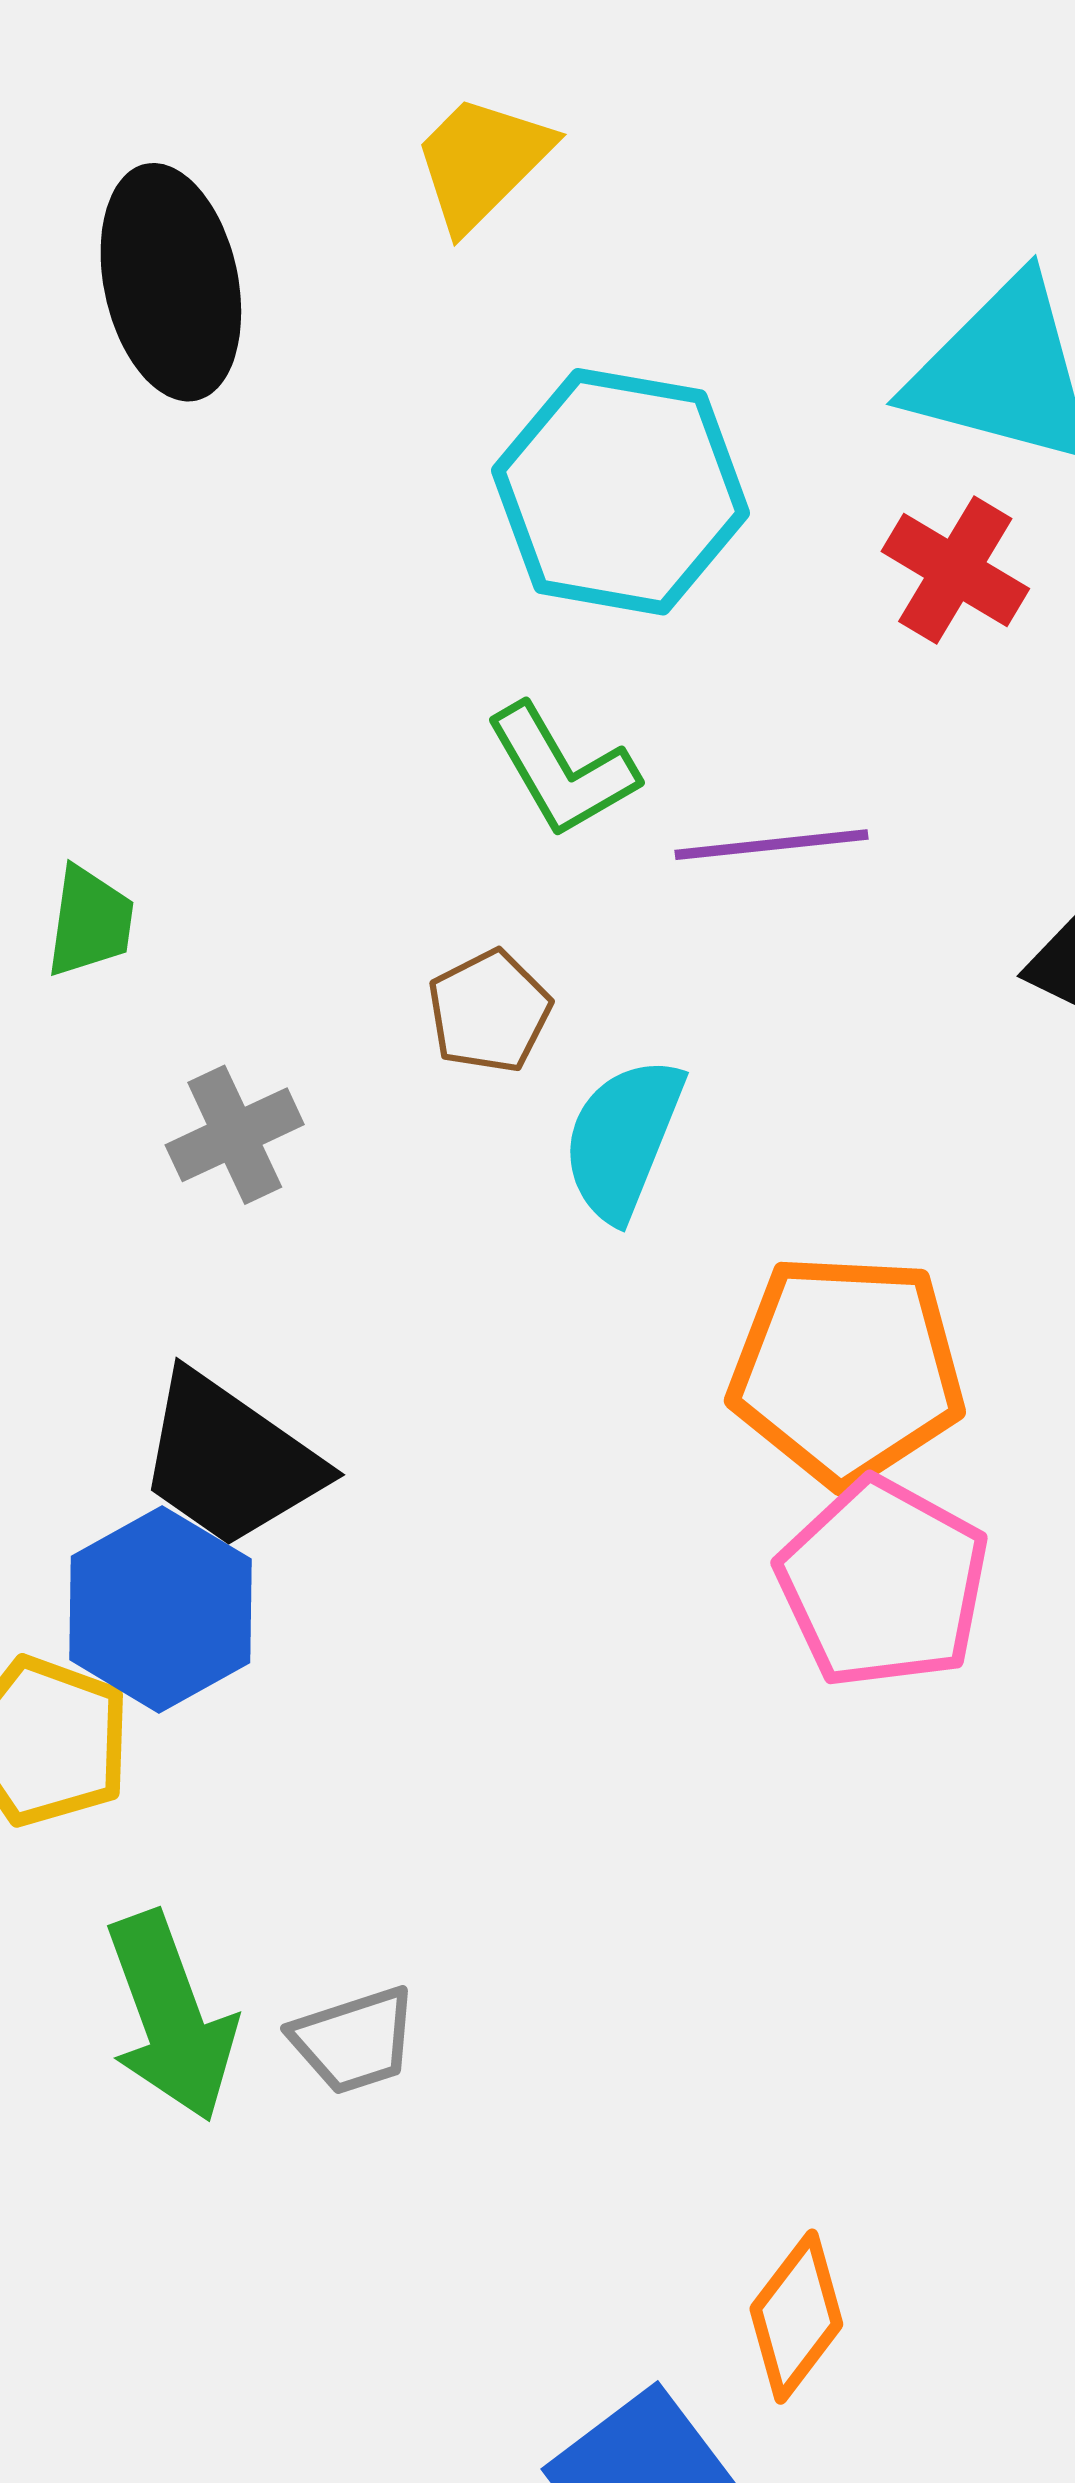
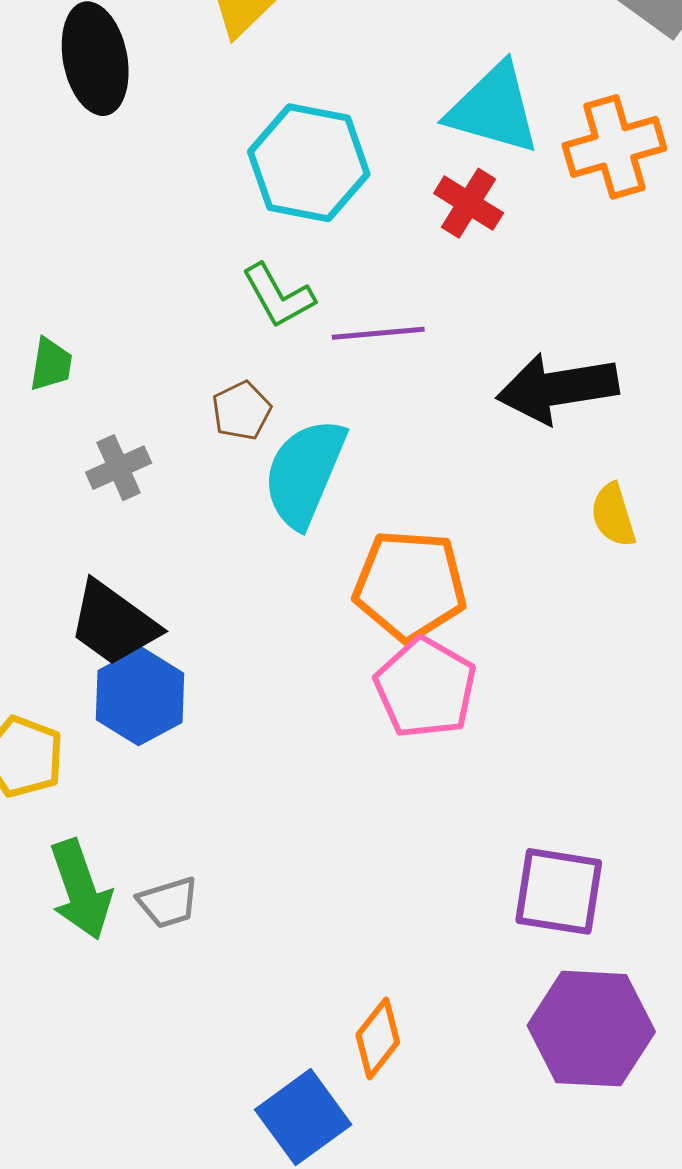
cyan semicircle: (623, 1139) -> (304, 473), size x1.4
blue hexagon: (160, 1609) -> (140, 696), moved

